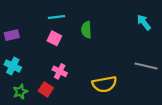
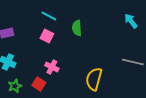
cyan line: (56, 17) -> (49, 16), turned 35
yellow semicircle: (104, 84) -> (94, 79), turned 115

